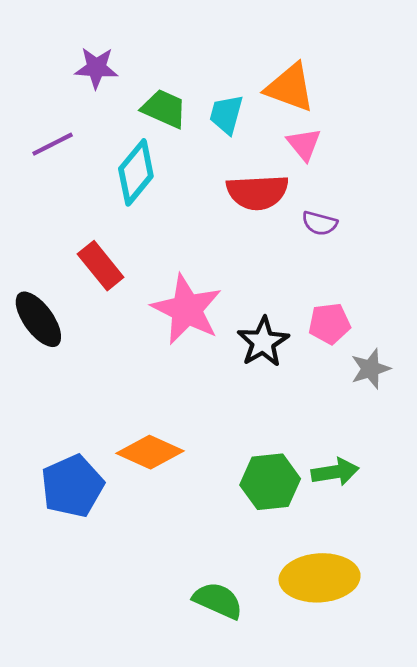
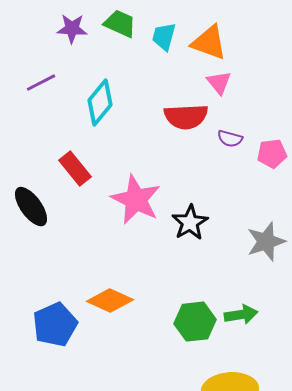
green trapezoid: (164, 109) -> (120, 24), moved
cyan trapezoid: (226, 114) -> (164, 37), moved
pink pentagon: (329, 324) -> (272, 154), moved
gray star: (370, 369) -> (266, 242), size x1.4

